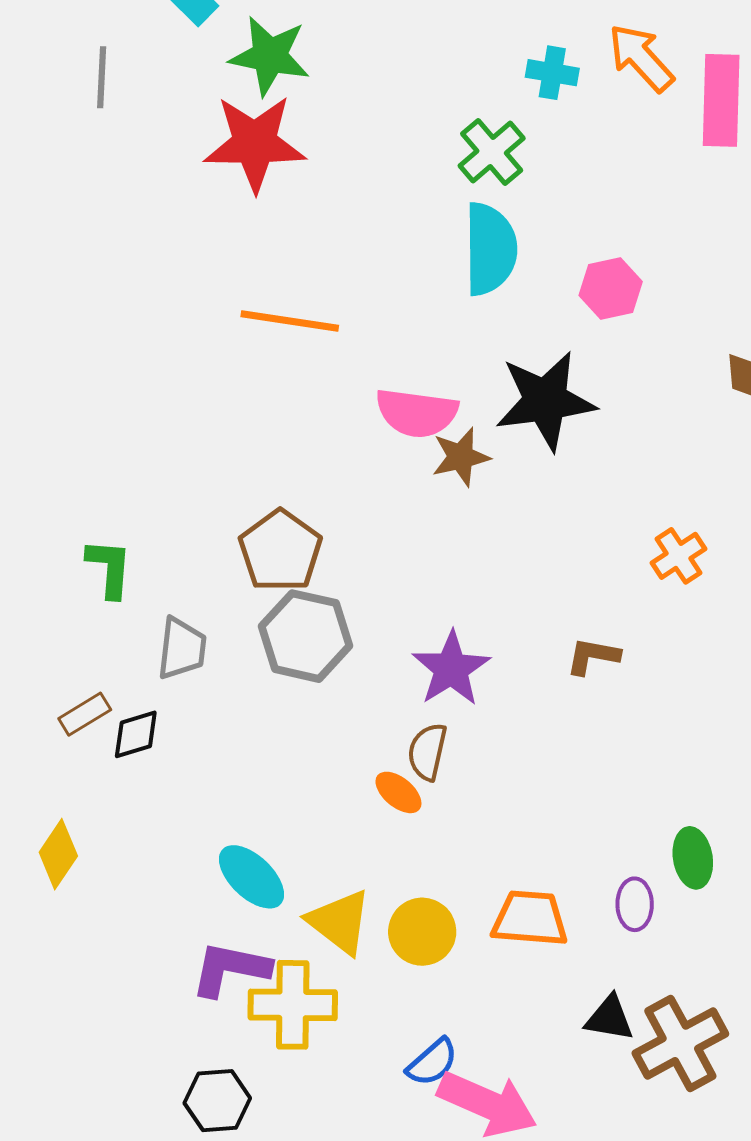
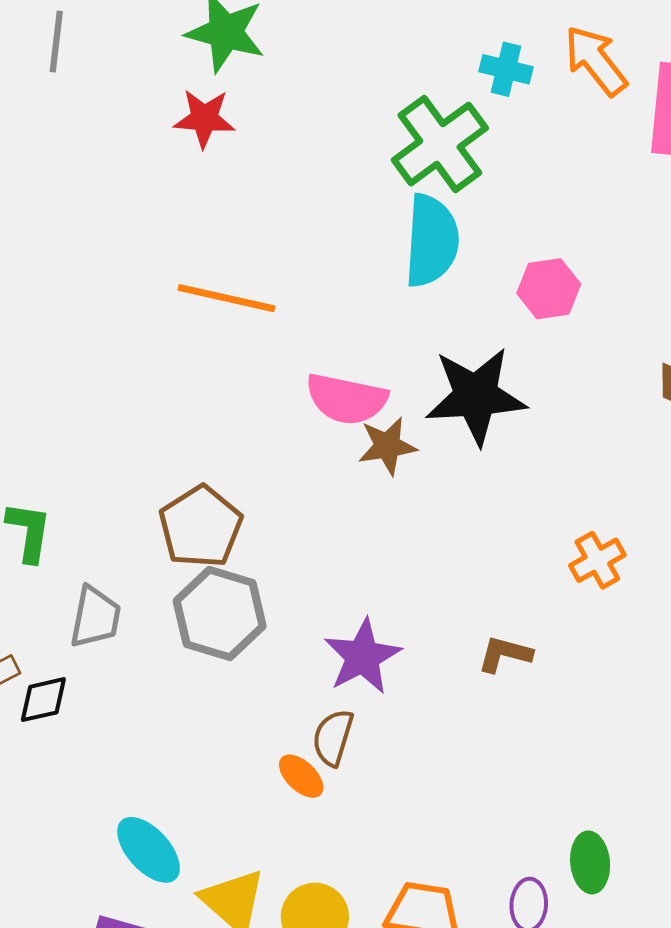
red star: (255, 143) -> (204, 118), size x0.6
green cross: (492, 152) -> (440, 144), size x1.4

